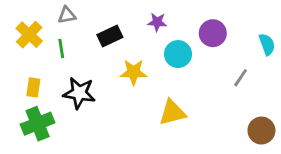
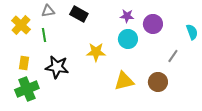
purple star: (157, 22) -> (127, 16), moved
black rectangle: (110, 36) -> (79, 14), moved, turned 54
brown circle: (261, 131) -> (158, 82), moved

